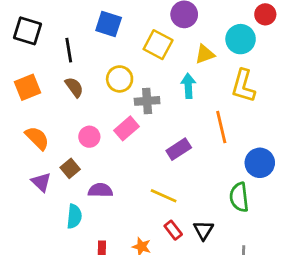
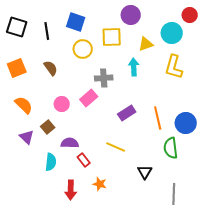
yellow square: (158, 45) -> (112, 37), turned -30
black line: (69, 50) -> (47, 31), moved
yellow circle: (120, 79) -> (83, 49), moved
orange line: (221, 127) -> (158, 118), moved
red rectangle: (173, 230) -> (84, 160), moved

